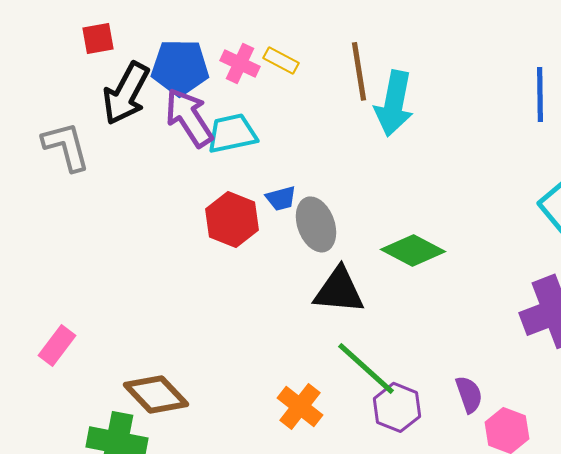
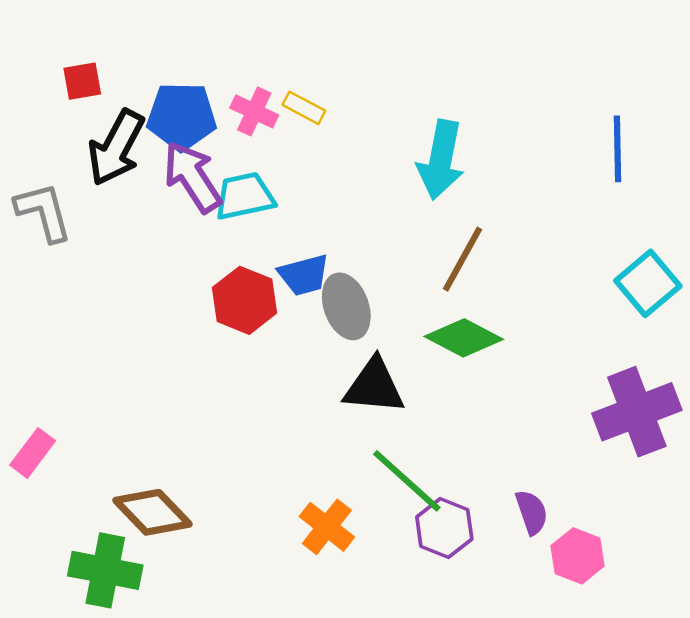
brown line: (359, 71) -> (463, 259), moved, turned 38
blue trapezoid: (281, 198) -> (304, 275), size x1.4

